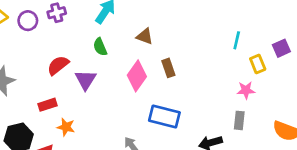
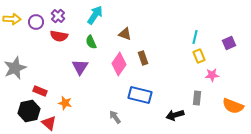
purple cross: (57, 13) -> (58, 16), turned -32
yellow rectangle: (258, 64) -> (199, 56), moved
red semicircle: (58, 65) -> (59, 36), moved, turned -132
pink star: (246, 90) -> (212, 75), moved
red rectangle: (48, 105) -> (40, 91), moved, turned 40

